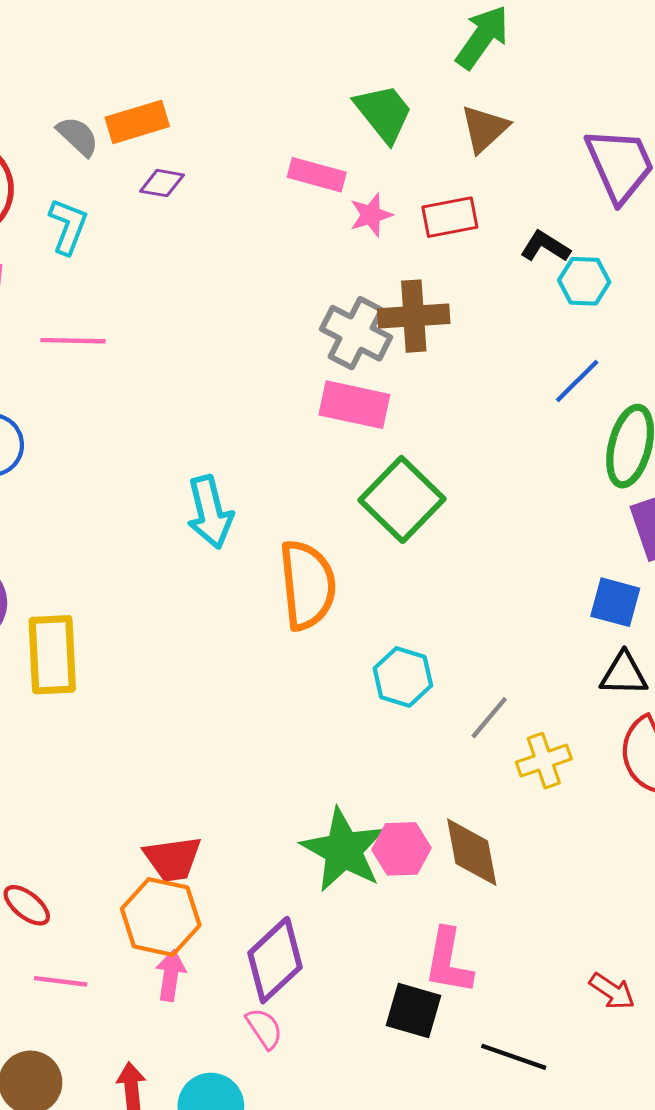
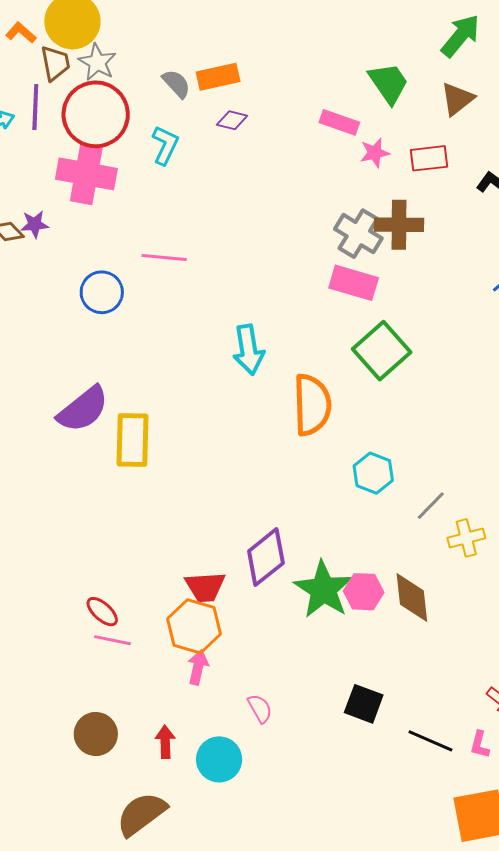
pink line: (73, 341) -> (164, 257), moved
purple diamond: (275, 960) -> (266, 557), moved
pink L-shape: (448, 961) -> (480, 745), moved, size x0.6
pink line: (61, 981) -> (113, 640), moved

